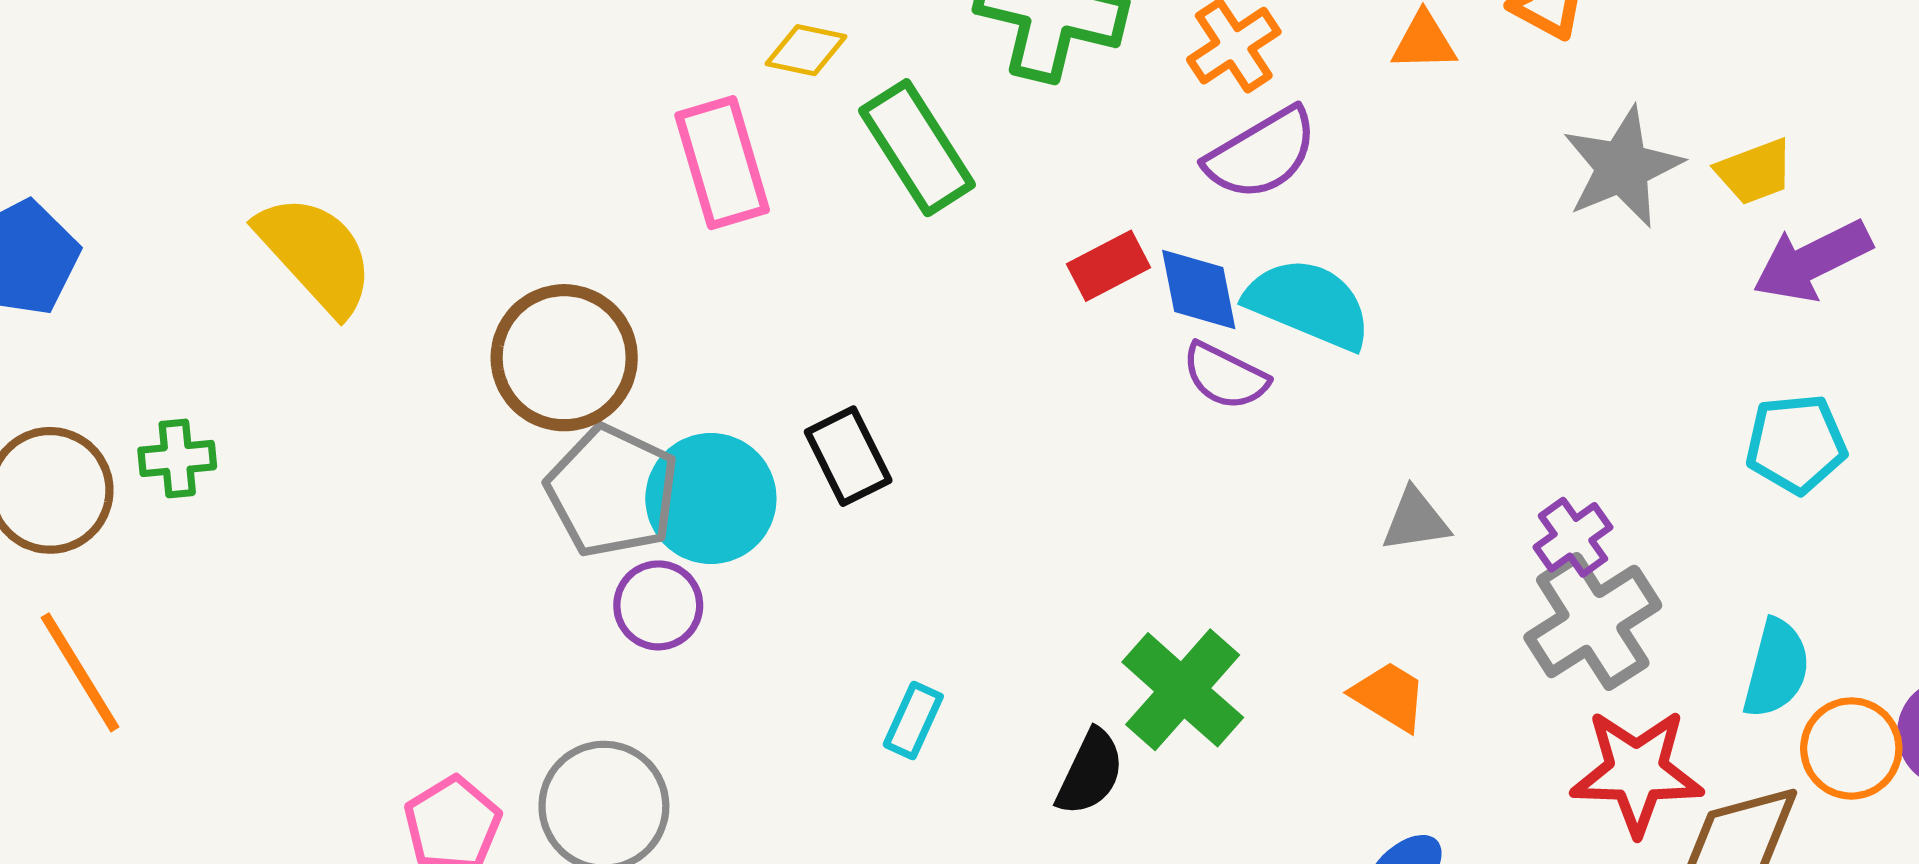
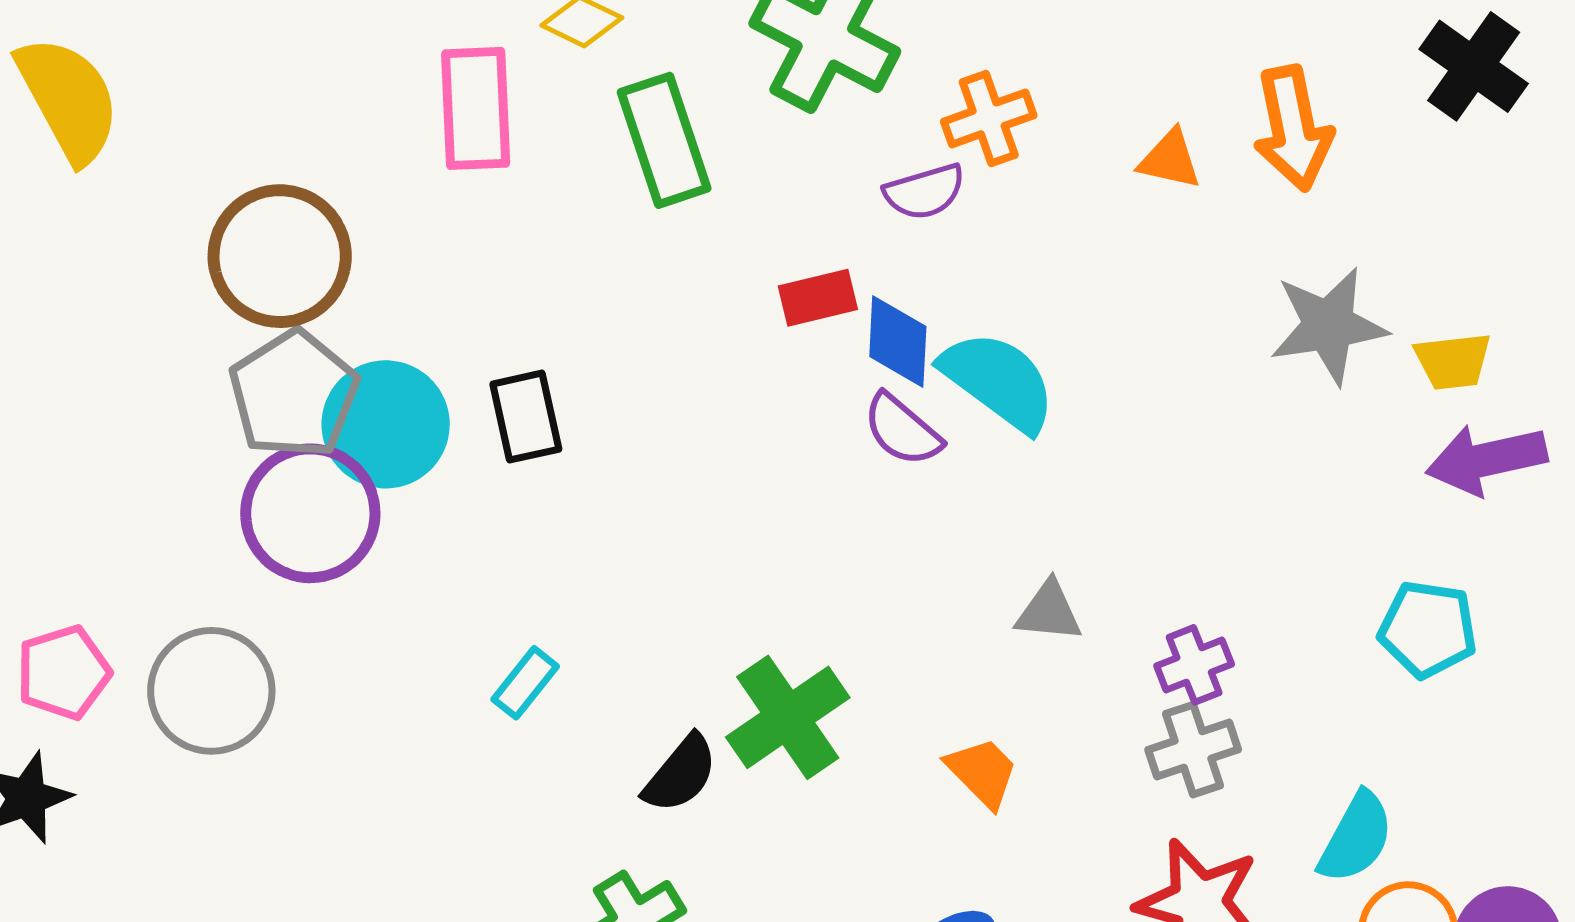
purple semicircle: (1262, 154) -> (925, 192), moved, size x0.7
purple circle: (658, 605) -> (310, 513), size x1.6
gray cross: (1593, 621) -> (1193, 750), size x0.7

